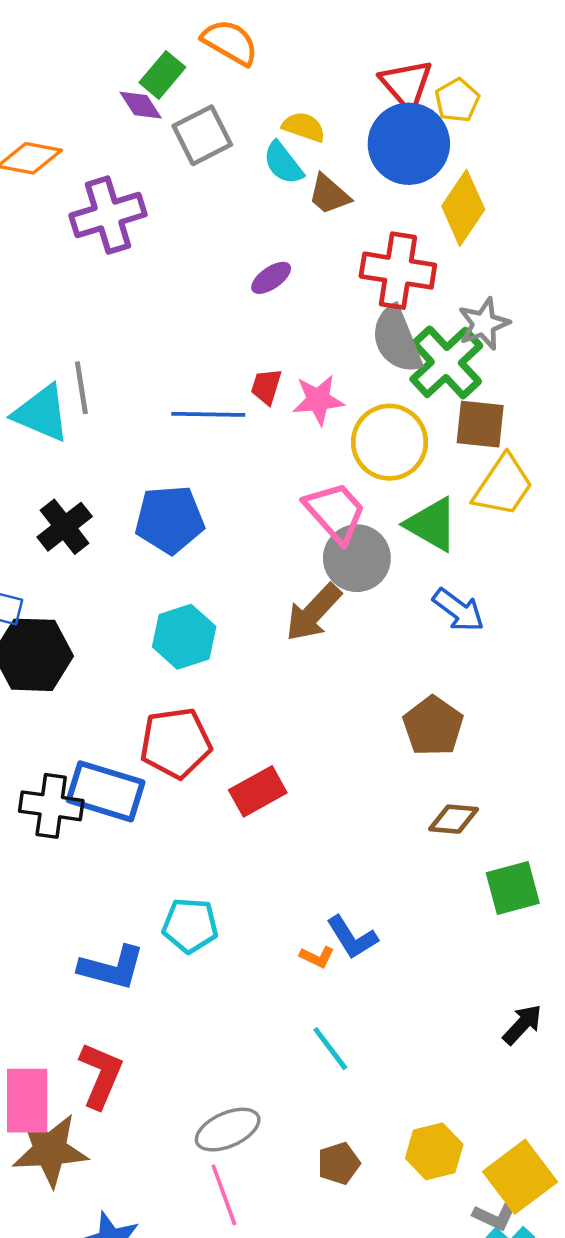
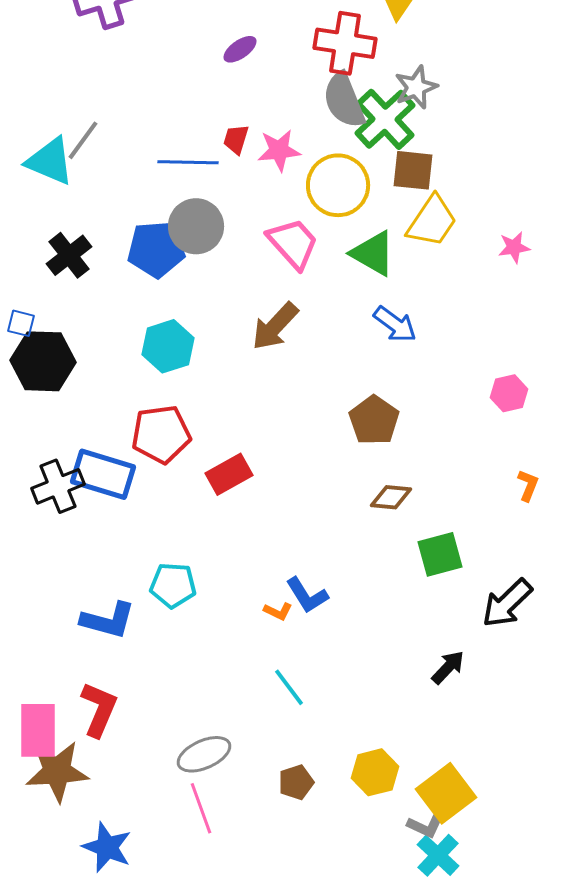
gray line: (81, 388) -> (83, 140), turned 45
gray circle: (357, 558) -> (196, 226), moved
black cross: (51, 806) -> (58, 486), turned -30

